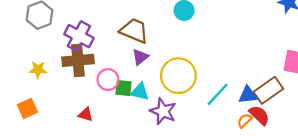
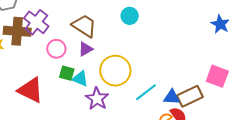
brown cross: (78, 60) -> (17, 31), moved
pink circle: (108, 80) -> (56, 49), moved
red triangle: (86, 114) -> (31, 90), size x2.0

